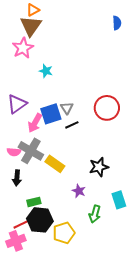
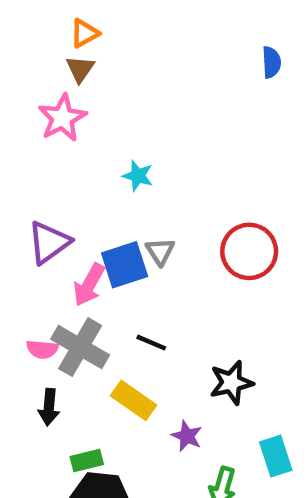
brown triangle: (31, 26) -> (80, 69), size x0.6
cyan star: (46, 71) -> (138, 176), moved
black line: (72, 125) -> (151, 343), moved, turned 48
yellow rectangle: (55, 164) -> (133, 400), moved

